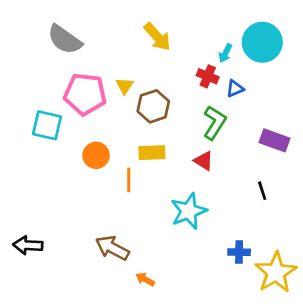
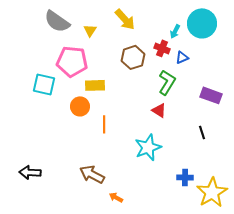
yellow triangle: (125, 86) -> (90, 30), moved
brown hexagon: (153, 106) -> (133, 57), moved
yellow rectangle: (152, 153) -> (95, 85), moved

